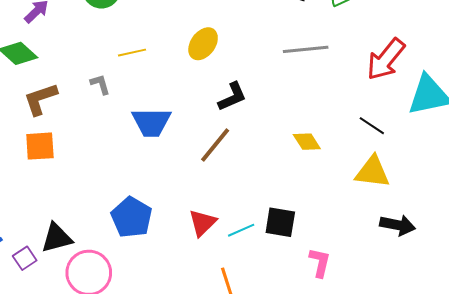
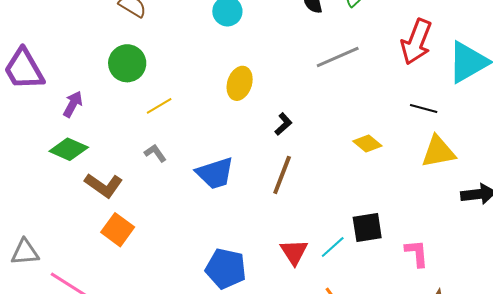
yellow line: (132, 53) -> (159, 106), moved
black L-shape: (232, 97) -> (283, 124), size x0.7
brown L-shape: (40, 99) -> (104, 185), turned -108
orange square: (40, 146) -> (118, 230), turned -32

